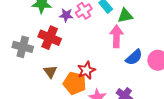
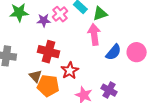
red cross: (50, 38) -> (48, 52), moved
orange pentagon: (75, 83) -> (48, 86), moved

